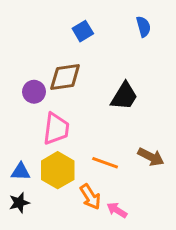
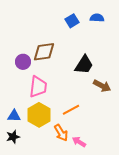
blue semicircle: (143, 27) -> (97, 18), turned -72
blue square: (83, 31) -> (72, 21), moved
brown arrow: (151, 157) -> (102, 86), moved
orange line: (105, 163) -> (71, 110), turned -48

